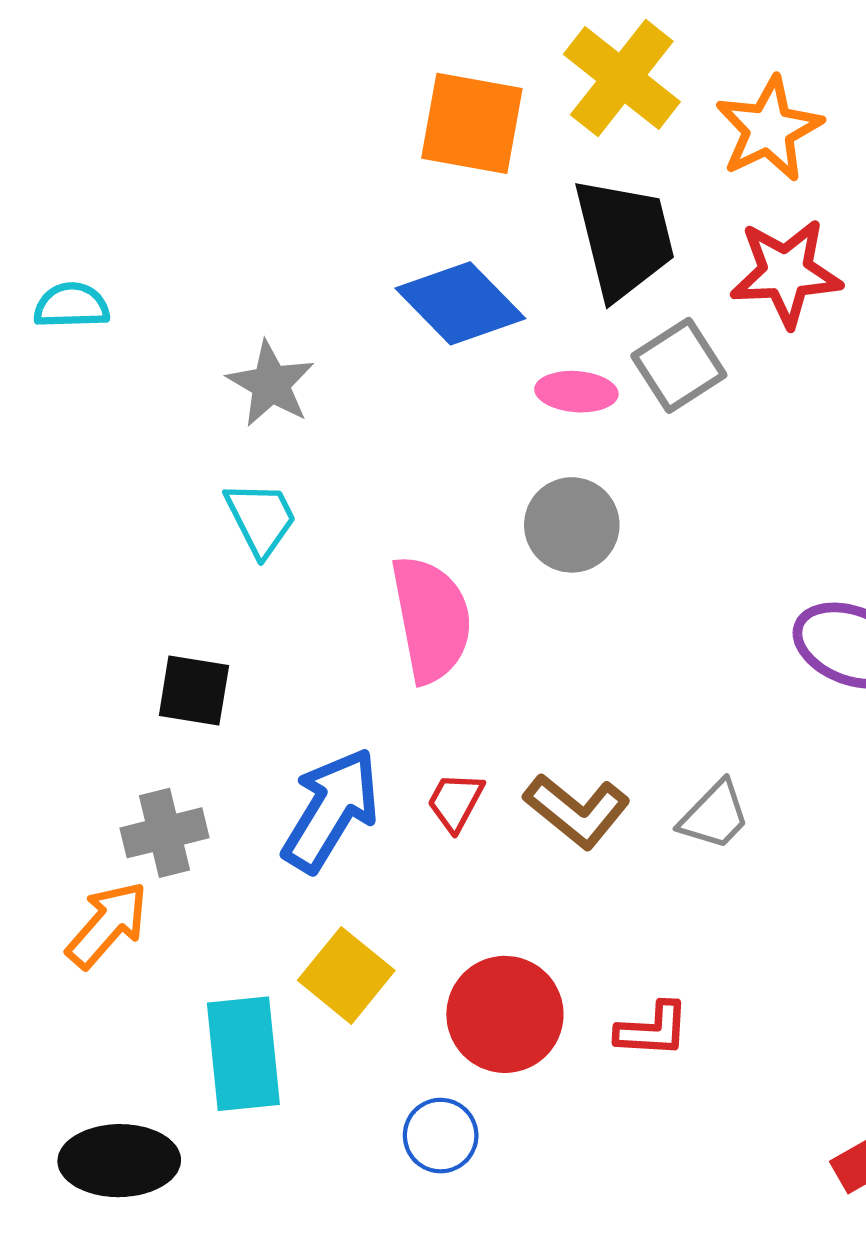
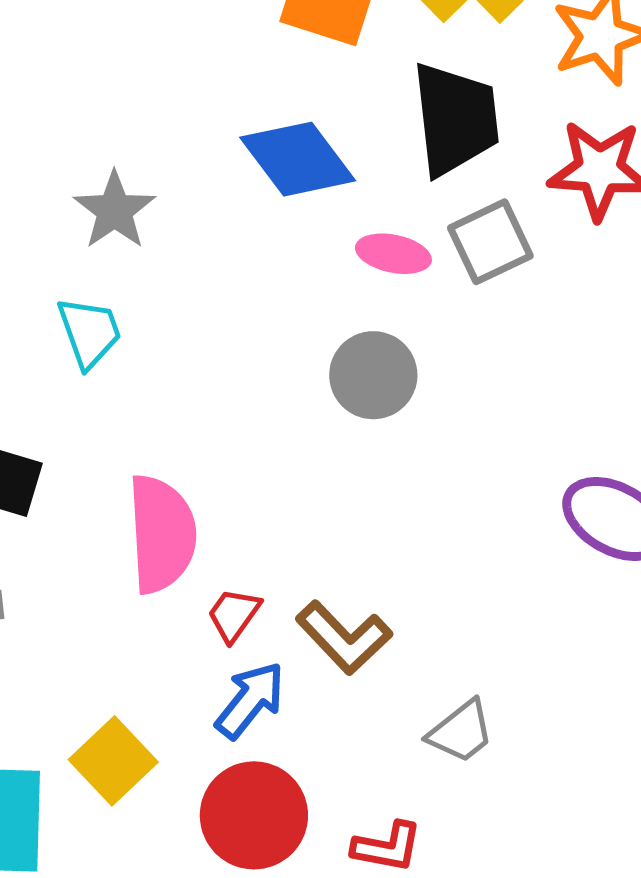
pink semicircle: (431, 619) -> (162, 534), moved
blue arrow: (331, 810) -> (250, 700), moved, size x0.7
gray trapezoid: (714, 815) -> (461, 732), moved

